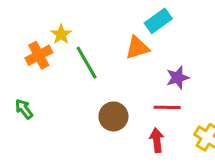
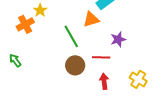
green line: (87, 63) -> (71, 36), moved
red line: (167, 107) -> (101, 57), moved

